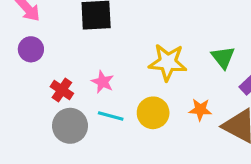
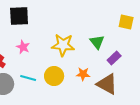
pink star: (103, 82) -> (23, 47), moved

